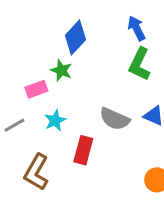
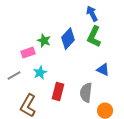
blue diamond: (75, 38) -> (68, 39), moved
gray semicircle: (115, 119) -> (86, 93), moved, turned 72

